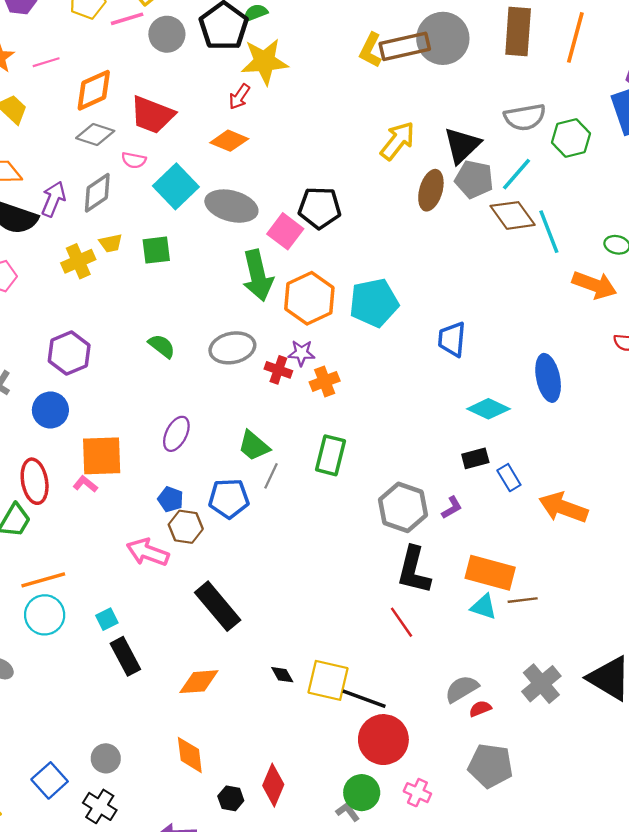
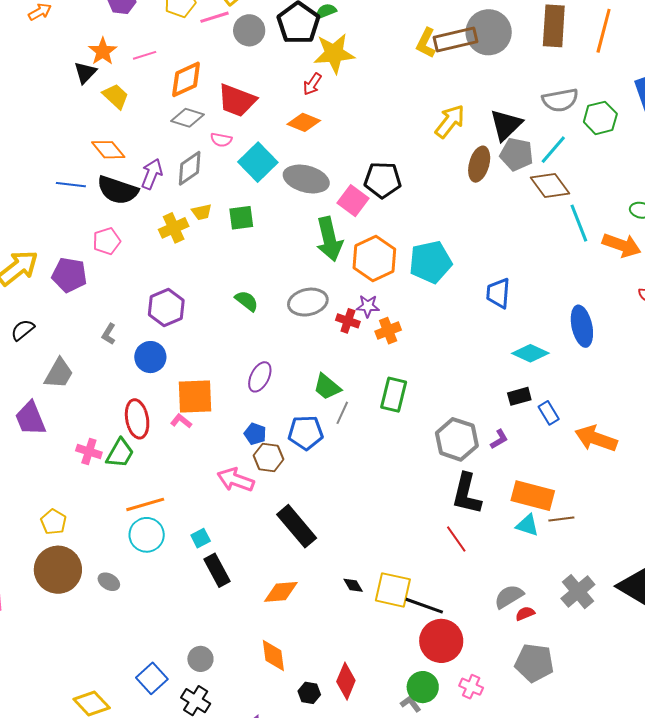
cyan line: (549, 232) -> (579, 223), moved

